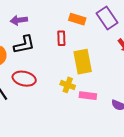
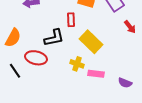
black L-shape: (24, 45) -> (54, 38), moved
yellow rectangle: (83, 62) -> (91, 42), turned -35

